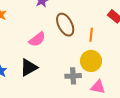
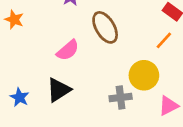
orange line: (91, 35) -> (164, 40), moved, turned 40
pink triangle: (98, 87) -> (169, 106), moved, turned -35

